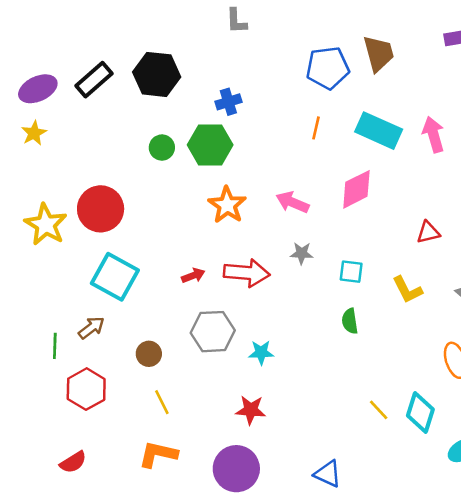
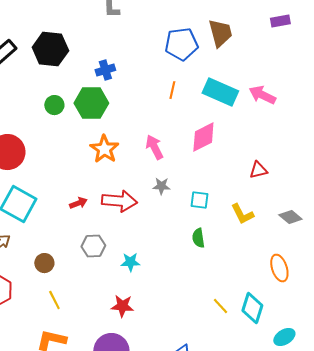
pink arrow: (433, 134) -> (262, 95), turned -48
pink arrow: (292, 202) -> (154, 147), turned 40
gray hexagon: (213, 332) -> (93, 246), size x0.7

